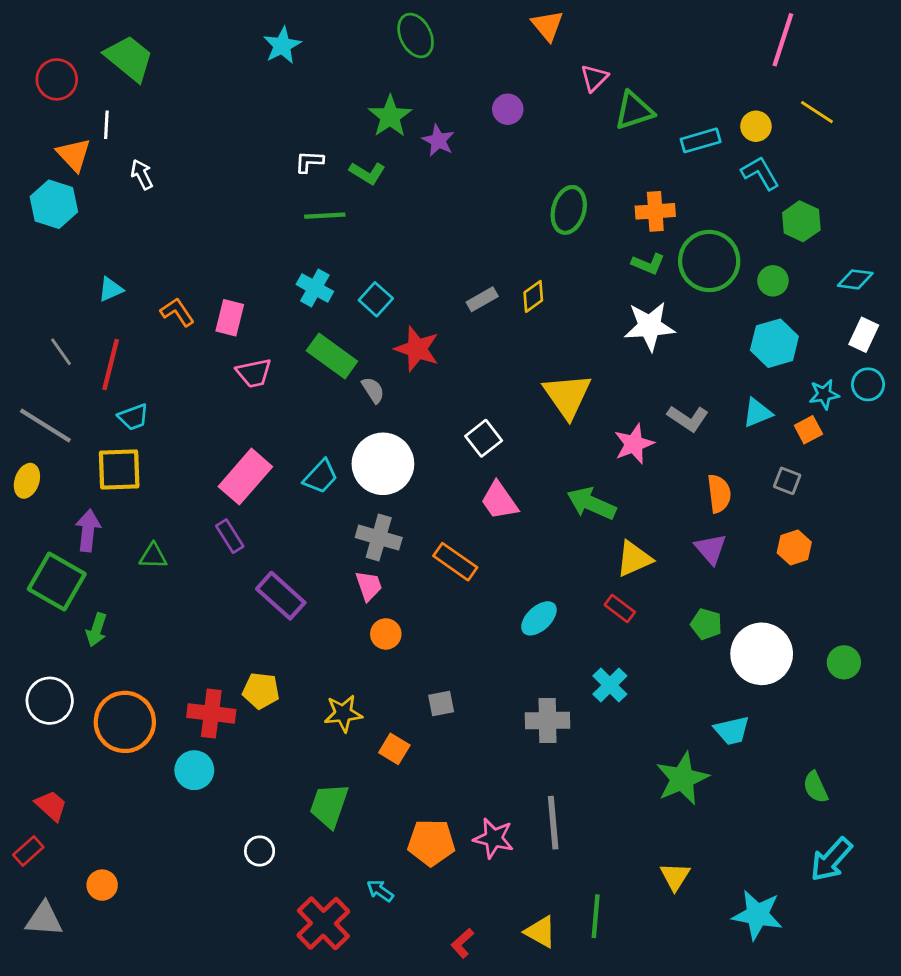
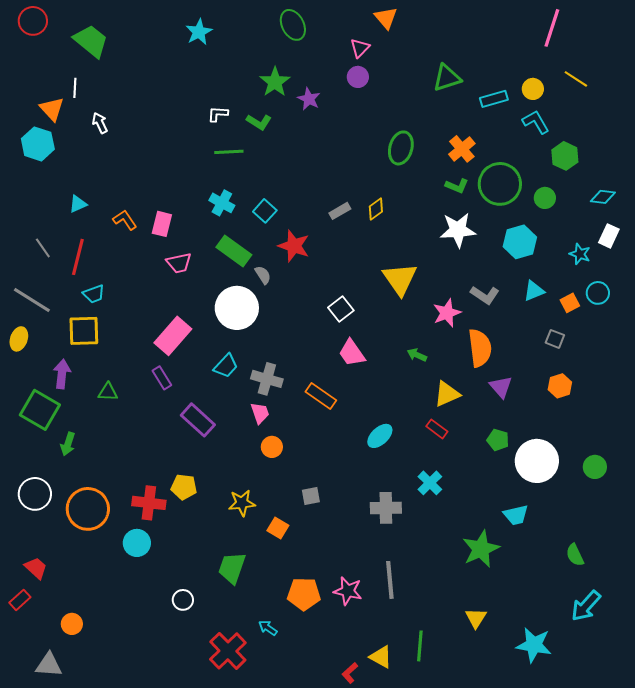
pink triangle: (594, 78) -> (360, 48), moved
red circle: (57, 79) -> (33, 21), moved
orange cross: (655, 211) -> (462, 149), turned -36
cyan hexagon: (774, 343) -> (520, 242), moved
cyan circle: (868, 384) -> (598, 293), moved
cyan star: (824, 394) -> (580, 254), moved, turned 30
white circle: (383, 464) -> (237, 308), moved
cyan trapezoid: (321, 477) -> (226, 366), moved
orange semicircle: (719, 494) -> (480, 348), moved, size x1.4
green arrow: (591, 504) -> (417, 355), size x0.6
gray triangle: (44, 919) -> (49, 665), moved
red L-shape: (462, 943) -> (350, 673), moved

